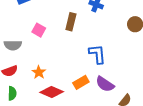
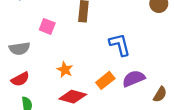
orange star: (39, 72) -> (65, 70), moved
purple semicircle: (105, 84) -> (134, 79), turned 132

